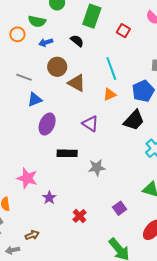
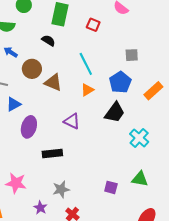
blue arrow: (46, 42) -> (11, 52), moved, turned 56
gray star: (97, 168) -> (61, 189), moved
purple star: (49, 198) -> (40, 208), moved
purple square: (120, 208) -> (111, 187), moved, turned -32

